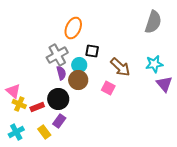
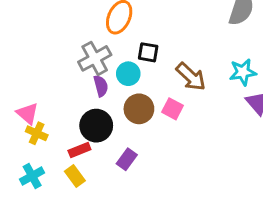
brown circle: (78, 80) -> (139, 109), moved
red rectangle: (37, 107) -> (79, 150), moved
purple rectangle: (59, 121) -> (127, 159), moved

